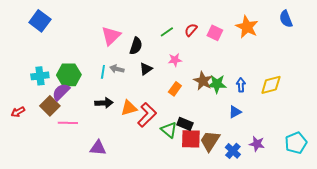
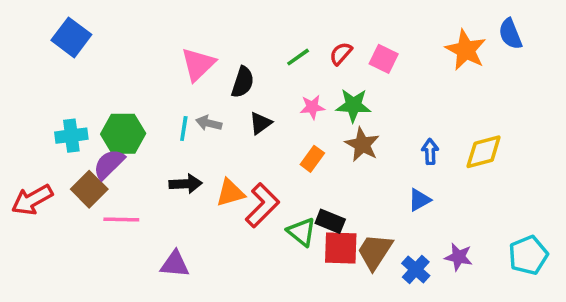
orange star: (247, 27) -> (466, 50), moved
green star: (217, 84) -> (353, 105), moved
red arrow: (18, 112) -> (32, 200), size x1.6

